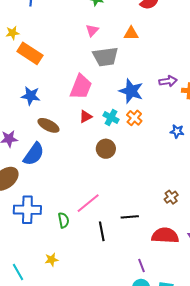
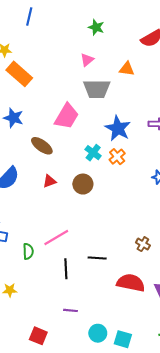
red triangle: (86, 116) -> (49, 181), moved
brown ellipse: (48, 125) -> (42, 146), moved
brown cross: (171, 197) -> (143, 244), turned -32
purple line: (142, 266) -> (70, 310), moved, turned -72

